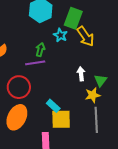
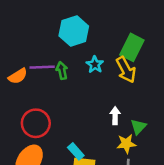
green rectangle: (73, 18) -> (132, 47), moved
green arrow: (40, 50) -> (62, 71), moved, turned -32
purple line: (35, 63) -> (42, 67), moved

